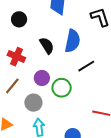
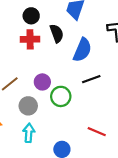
black semicircle: (47, 46) -> (57, 33), moved
red cross: (16, 57) -> (30, 39), moved, turned -36

